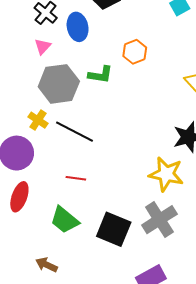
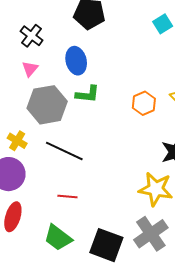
blue ellipse: (78, 27) -> (76, 61), moved
orange hexagon: (135, 52) -> (144, 103), moved
yellow cross: (38, 120) -> (17, 141), moved

